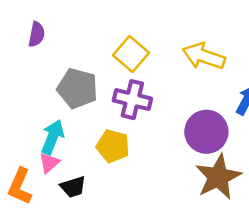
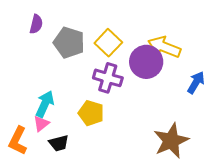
gray pentagon: (77, 88) -> (69, 43), moved
purple circle: (206, 132) -> (146, 62), moved

